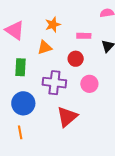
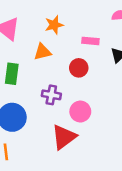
purple cross: (54, 83) -> (51, 95), size x0.7
pink circle: (89, 84) -> (80, 112), moved

